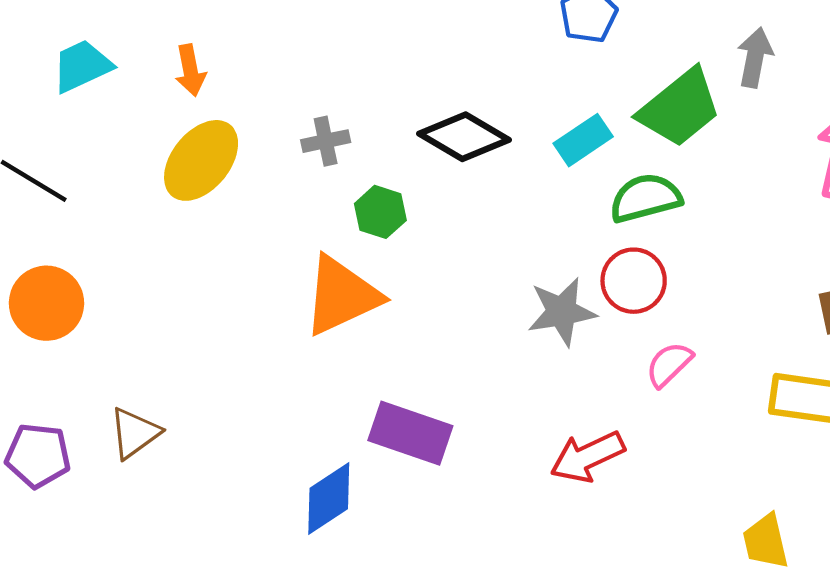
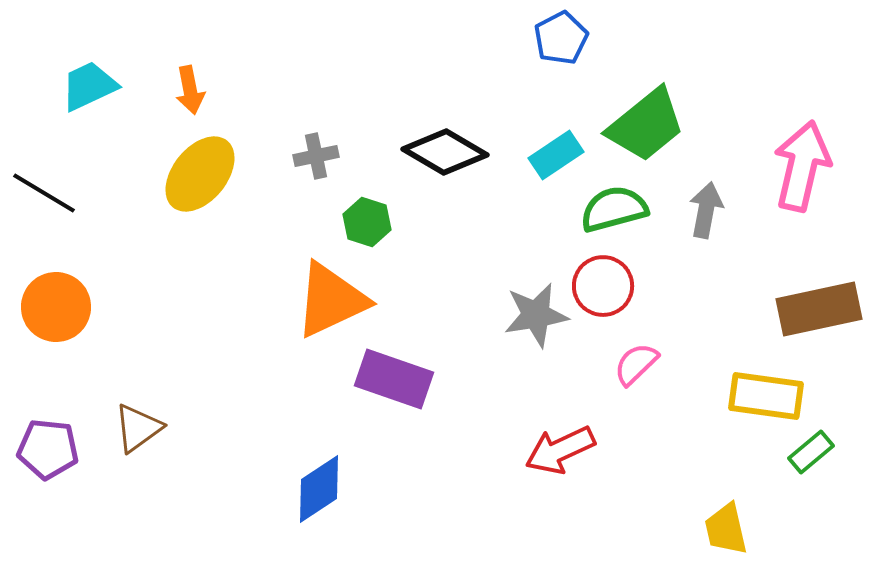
gray arrow: (755, 57) -> (706, 210), moved
purple rectangle: (410, 433) -> (394, 379), moved

